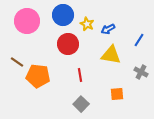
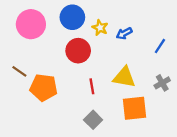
yellow triangle: (111, 55) -> (124, 77), moved
gray cross: (141, 72) -> (162, 83), turned 32
orange square: (117, 94) -> (135, 108), size x1.6

